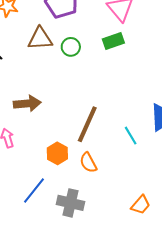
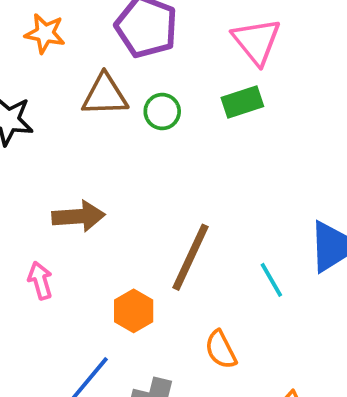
orange semicircle: (88, 163) -> (221, 350), moved

